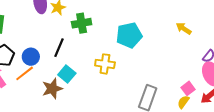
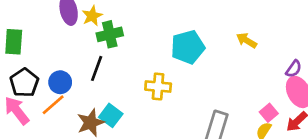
green cross: (82, 23) -> (110, 34), moved
yellow arrow: (184, 29) -> (247, 40), moved
cyan square: (67, 74) -> (111, 115), moved

